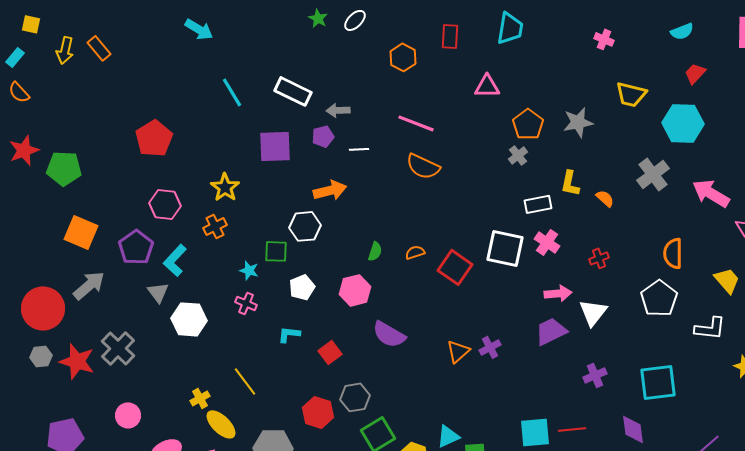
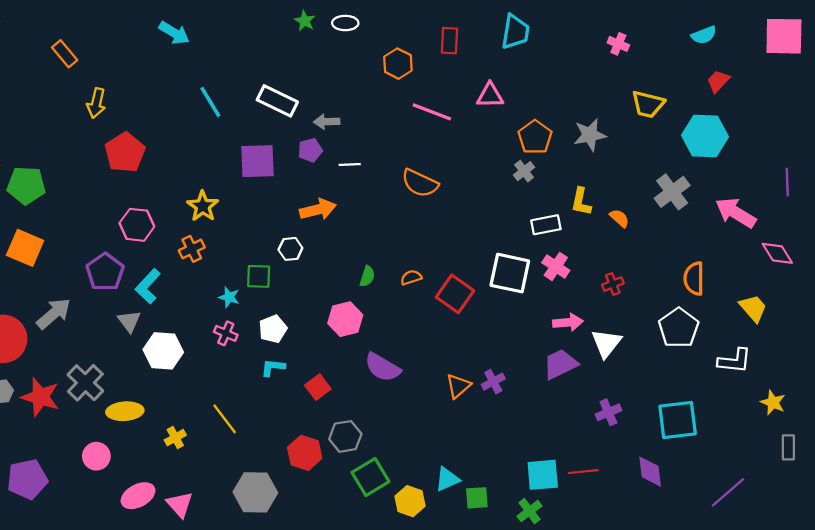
white ellipse: (355, 20) -> (345, 23), turned 45
yellow arrow: (65, 50) -> (96, 103), moved
pink line: (416, 123) -> (432, 112), moved
white hexagon: (305, 226) -> (290, 249), size x0.7
orange square: (81, 232) -> (25, 248), moved
white pentagon: (302, 287) -> (273, 329), moved
yellow ellipse: (221, 424) -> (125, 411), moved, turned -48

